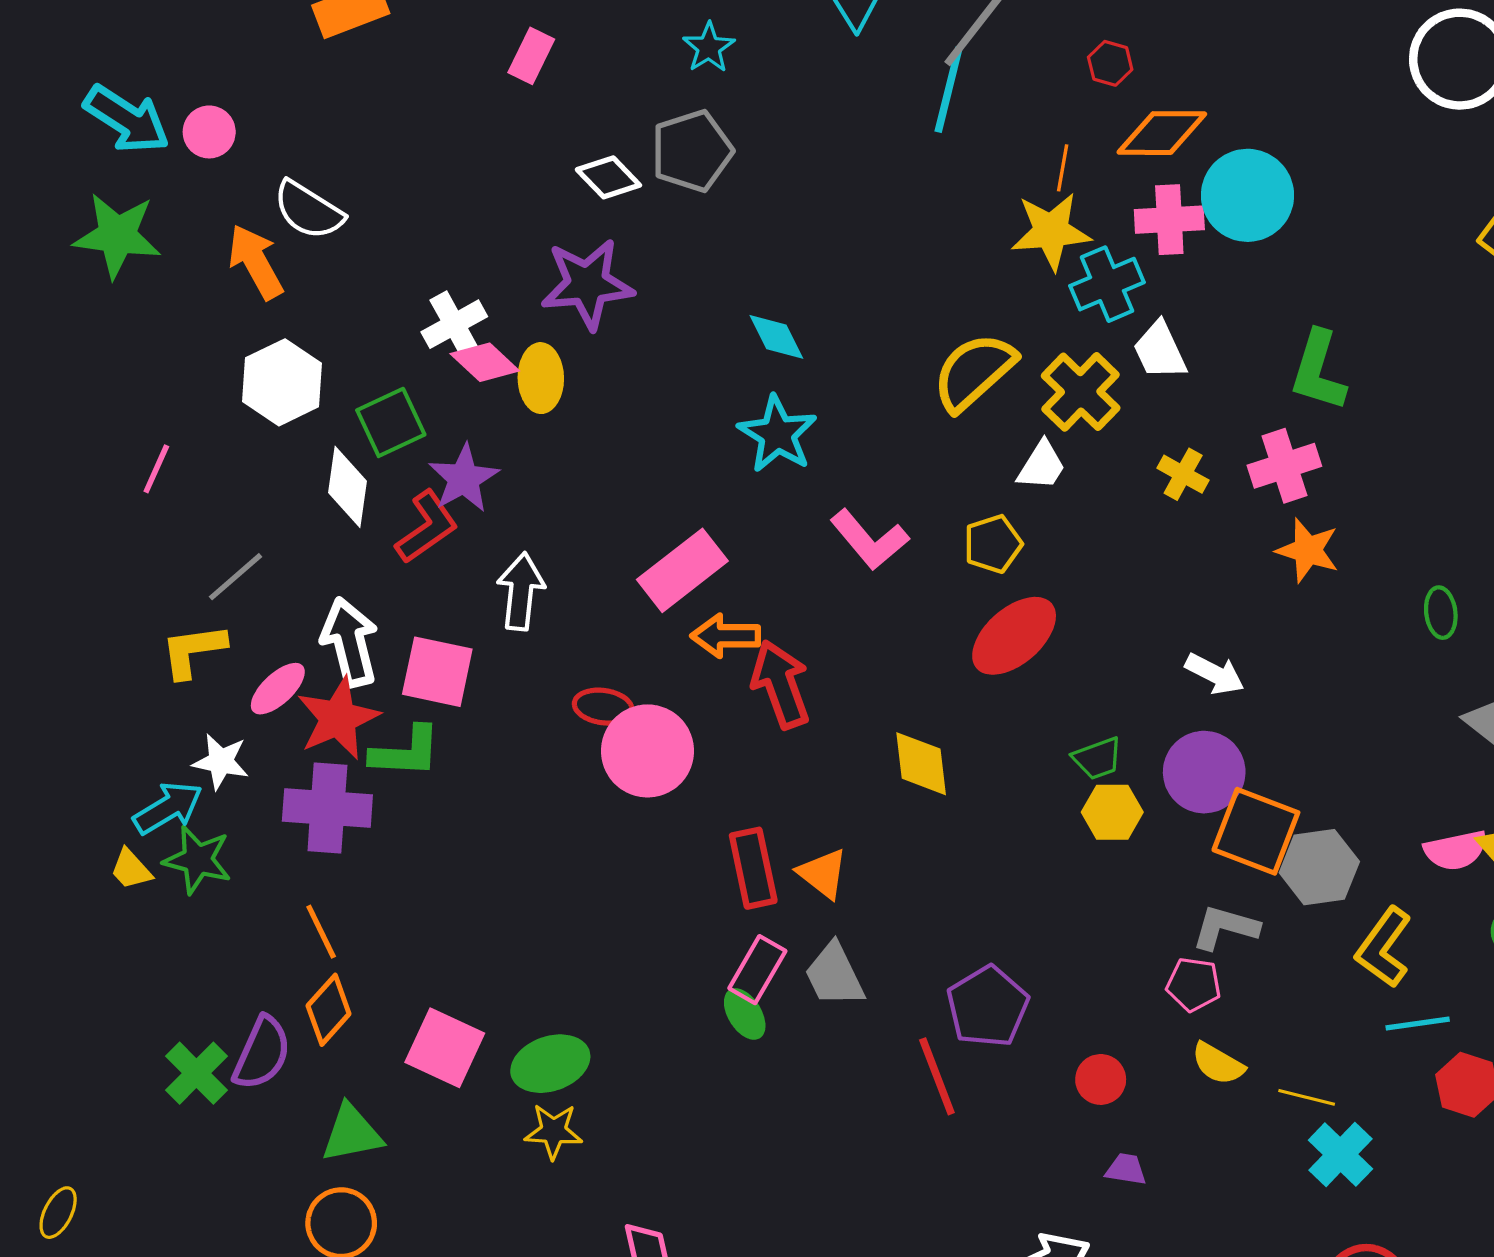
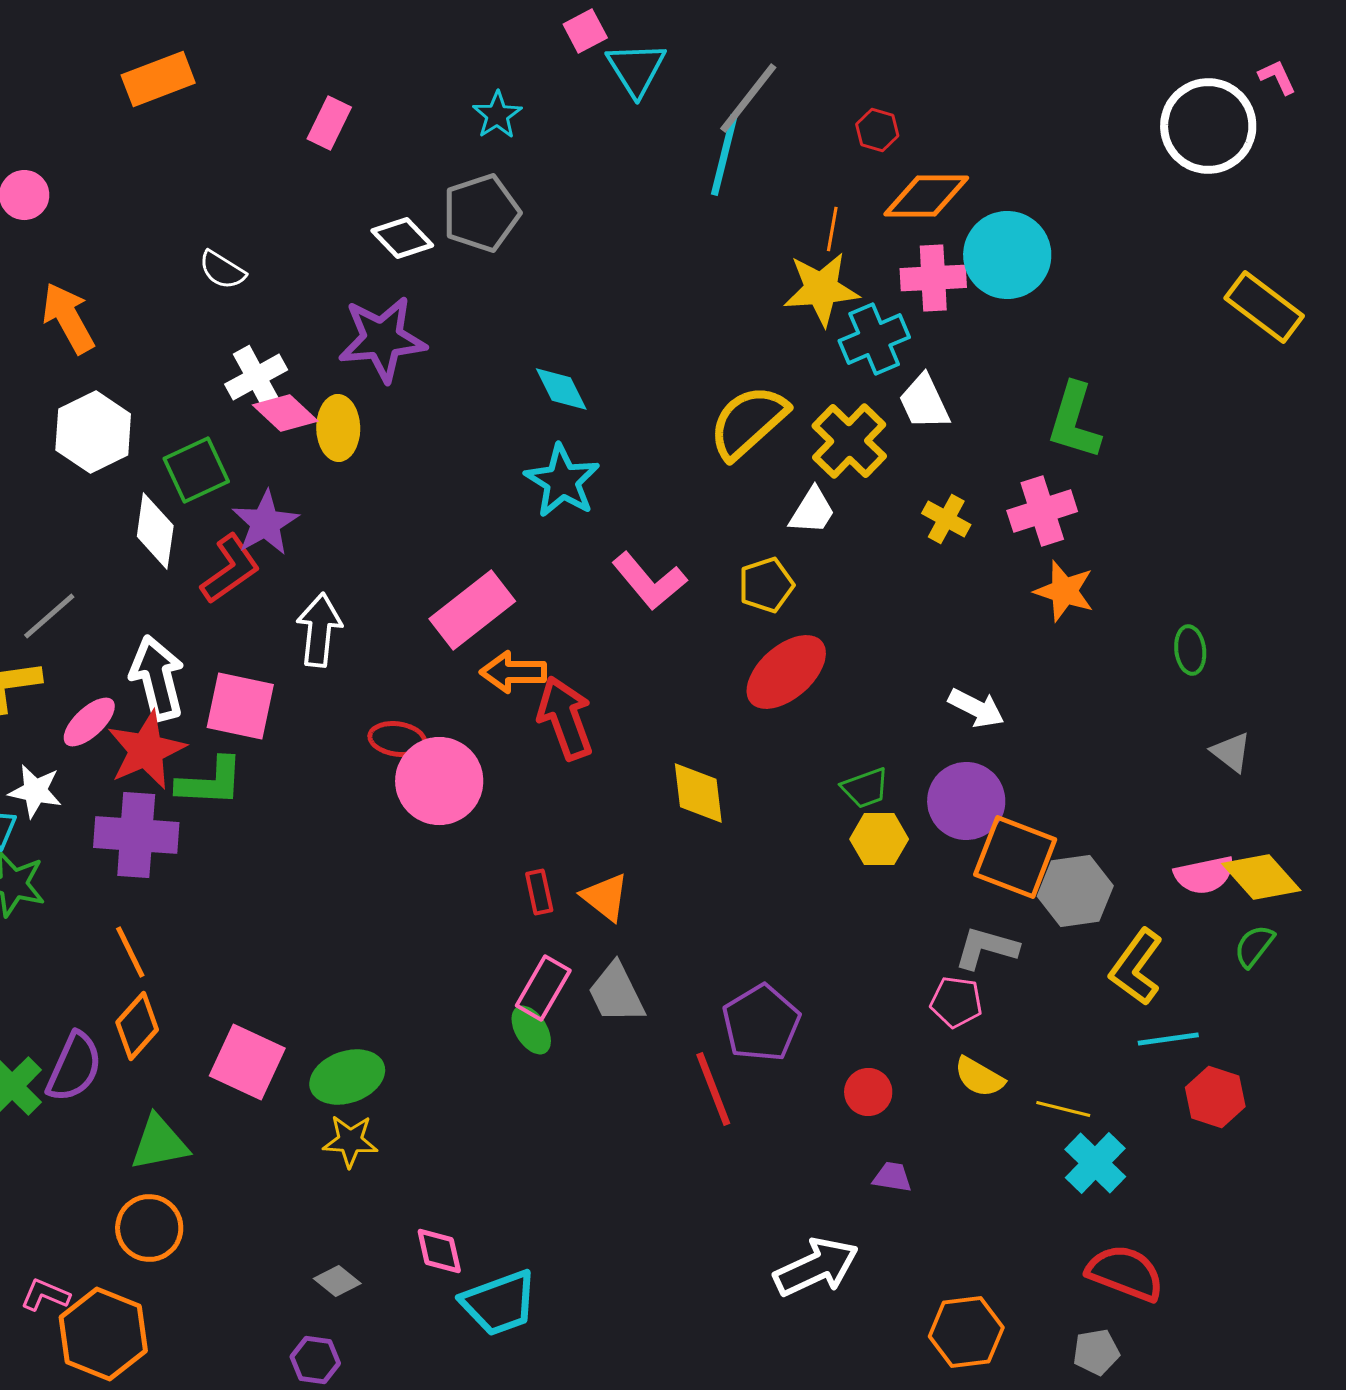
white semicircle: (308, 210) -> (222, 270), moved, size x0.7
red rectangle: (753, 868) -> (539, 892), size x0.6

